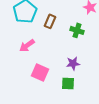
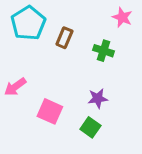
pink arrow: (27, 45) -> (15, 87), moved
green square: (68, 83) -> (90, 127), turned 32

